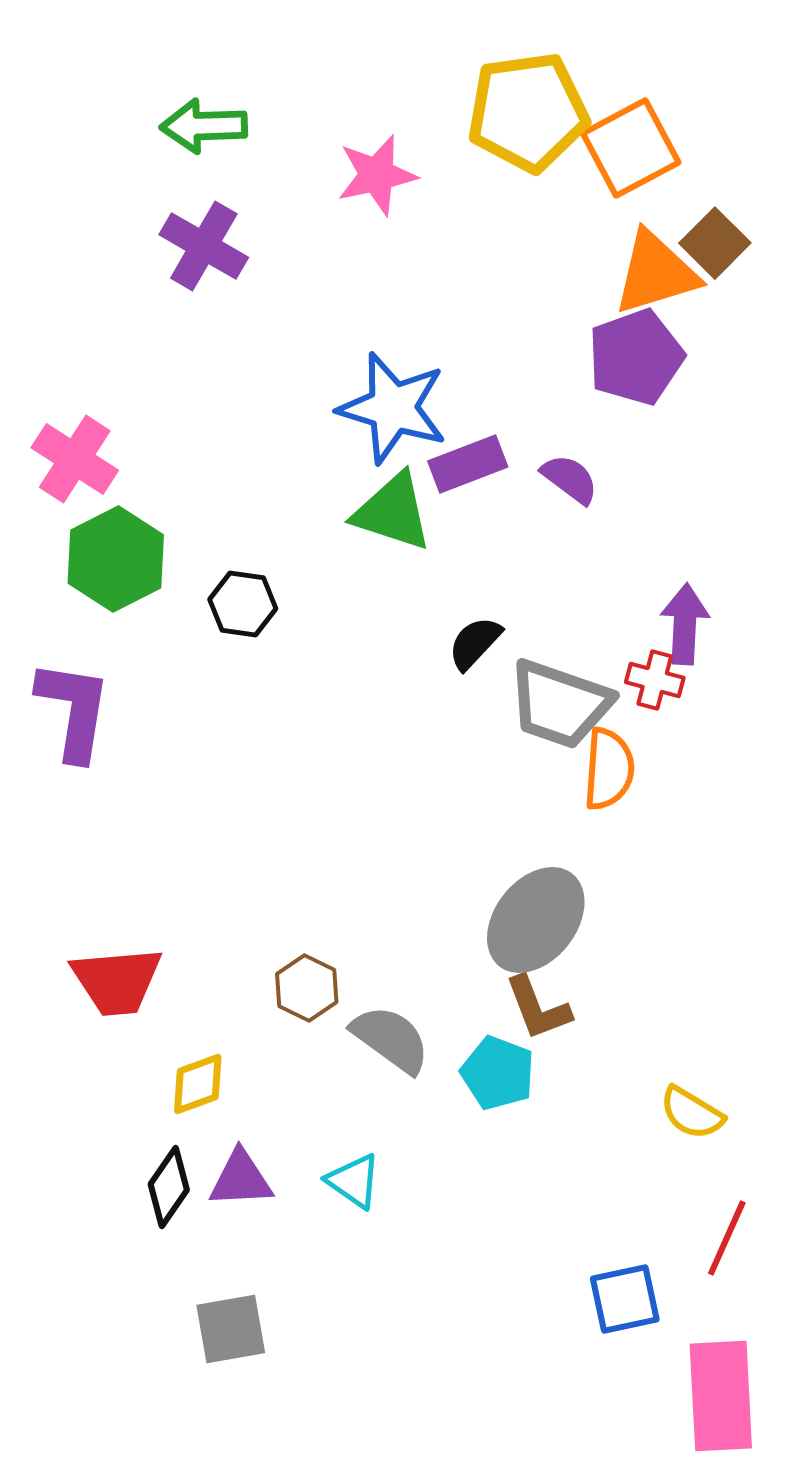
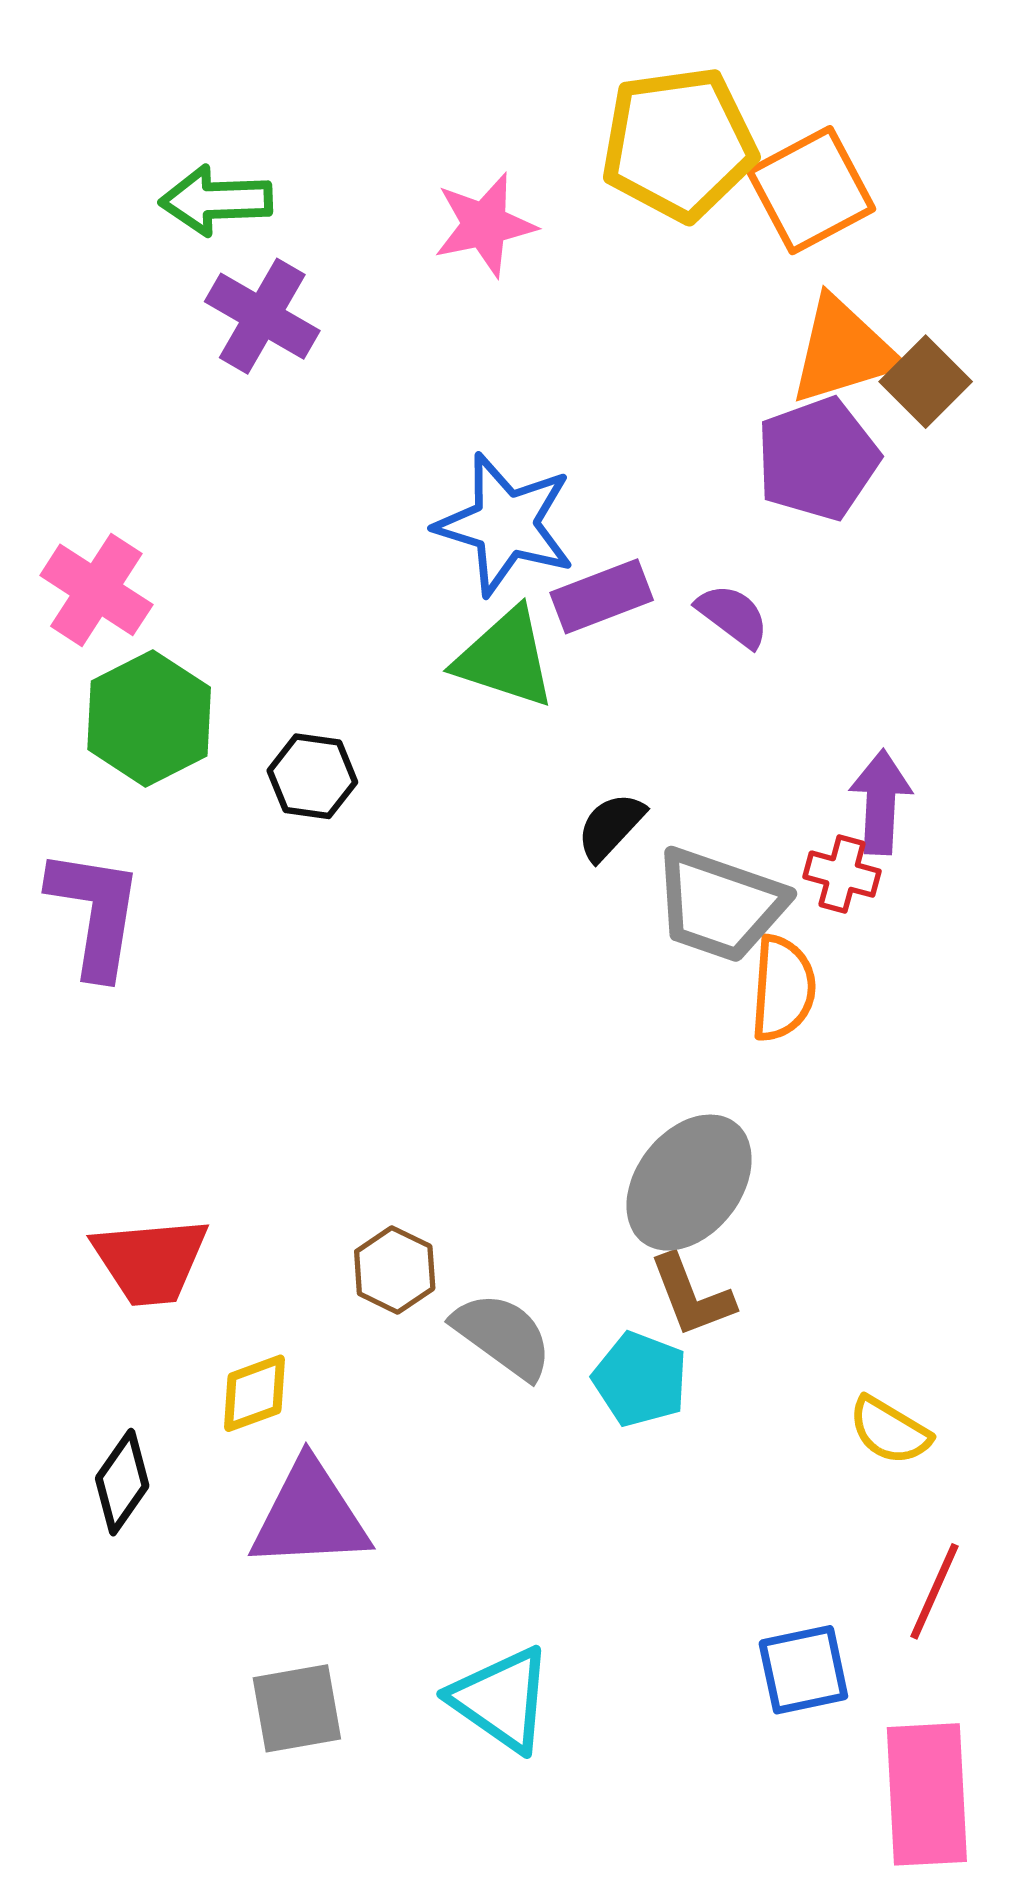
green arrow: (204, 126) -> (216, 200), moved
brown square: (715, 243) -> (926, 382), moved
purple triangle: (241, 1179) -> (310, 1515), size x1.5
cyan triangle: (354, 1181) -> (501, 1699), moved, size x1.5
black diamond: (169, 1187) -> (122, 1482), moved

